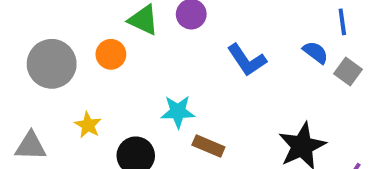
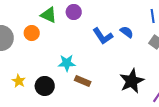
blue semicircle: (316, 52) -> (127, 32), moved
yellow star: (88, 125) -> (19, 81), moved

